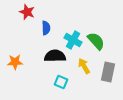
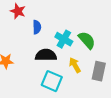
cyan square: (61, 82) -> (52, 81), size x1.5

